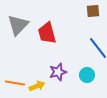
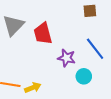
purple star: (58, 72) -> (66, 58), moved, turned 30

